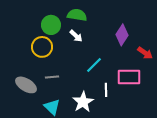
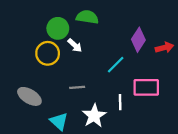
white arrow: (76, 36) -> (75, 45), moved
red arrow: (145, 53) -> (164, 48), moved, turned -49
cyan line: (94, 65) -> (116, 65), moved
gray line: (52, 77) -> (77, 87), moved

